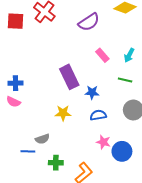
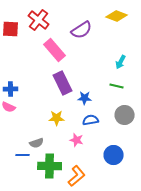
pink rectangle: (102, 55) -> (55, 50), moved, size x1.6
pink star: (103, 142) -> (77, 140), moved
green cross: (56, 163) -> (50, 166), size x1.6

